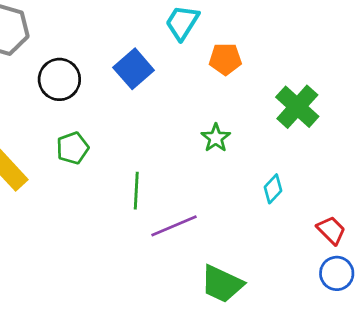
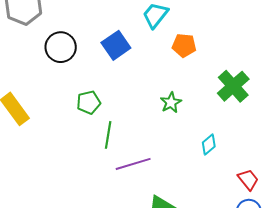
green pentagon: (73, 148) -> (89, 102), moved

